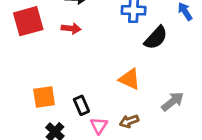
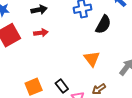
orange triangle: (130, 79) -> (92, 59), turned 42

